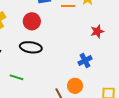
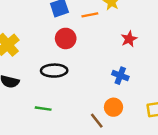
red circle: (32, 21) -> (66, 38), moved
blue cross: (85, 61) -> (120, 76), turned -32

